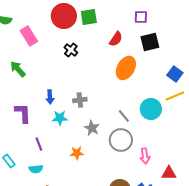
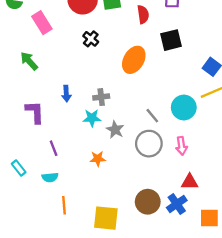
red semicircle: (116, 39) -> (143, 14), moved, turned -42
black square: (150, 42) -> (171, 40), moved
orange ellipse: (126, 68) -> (134, 60), moved
cyan star: (60, 118) -> (92, 118), moved
pink arrow: (145, 156) -> (181, 146), moved
red triangle: (169, 173) -> (190, 182), moved

